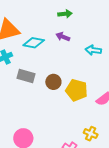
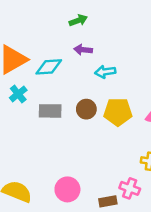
cyan arrow: (93, 50) -> (105, 72), moved

